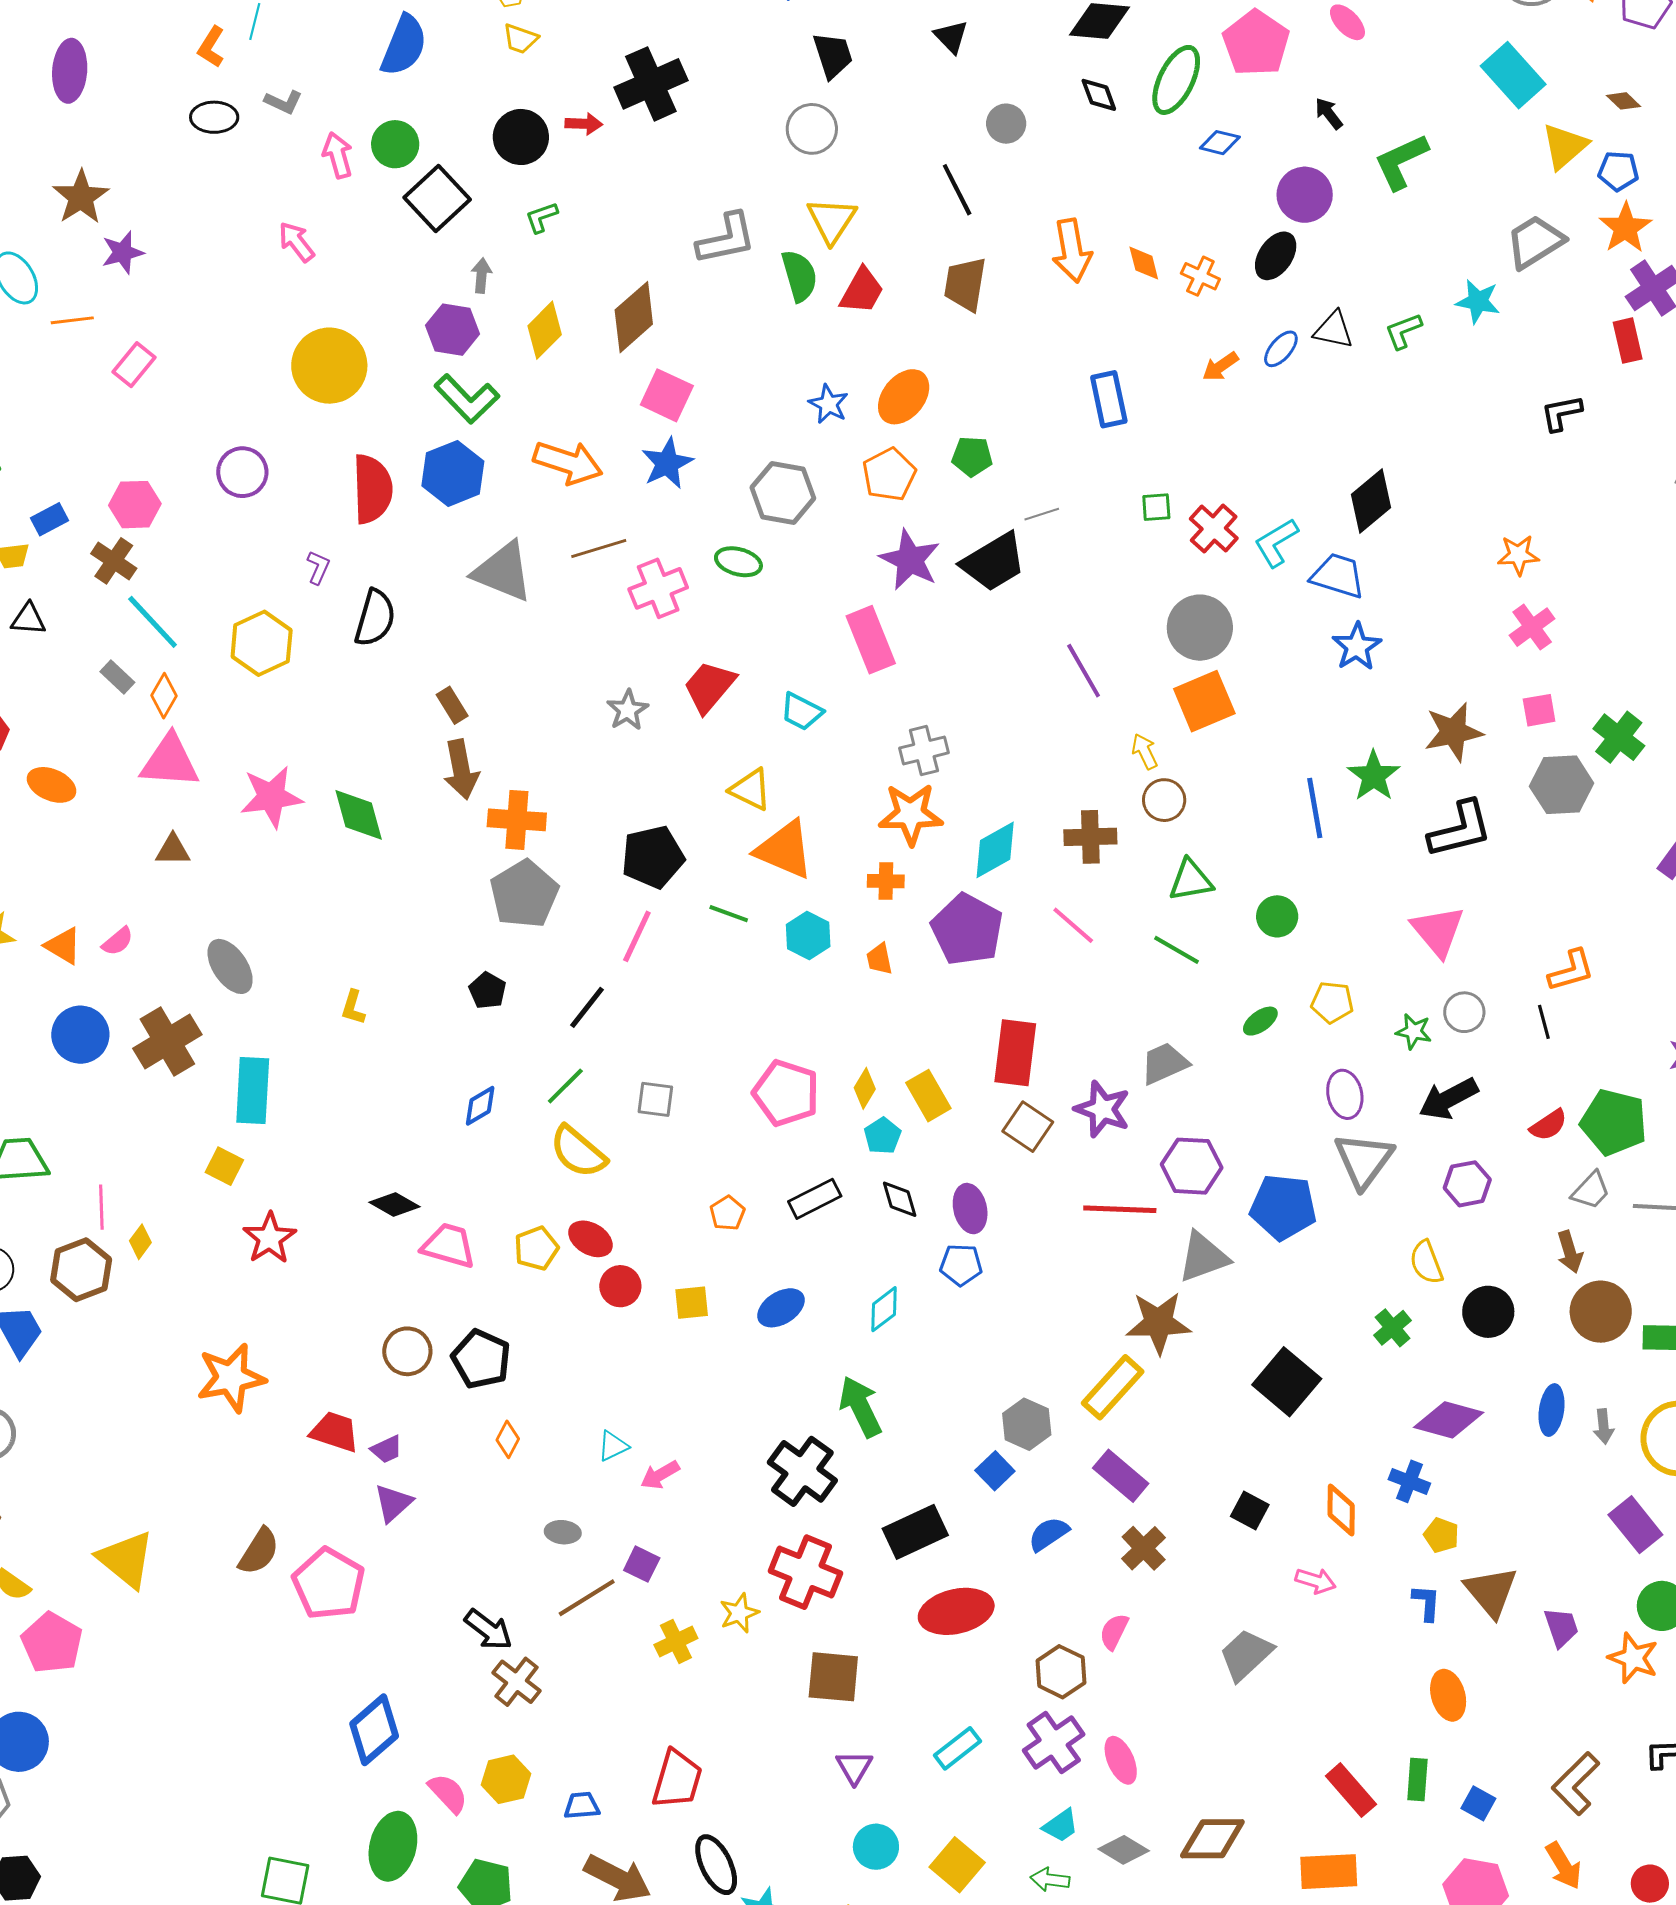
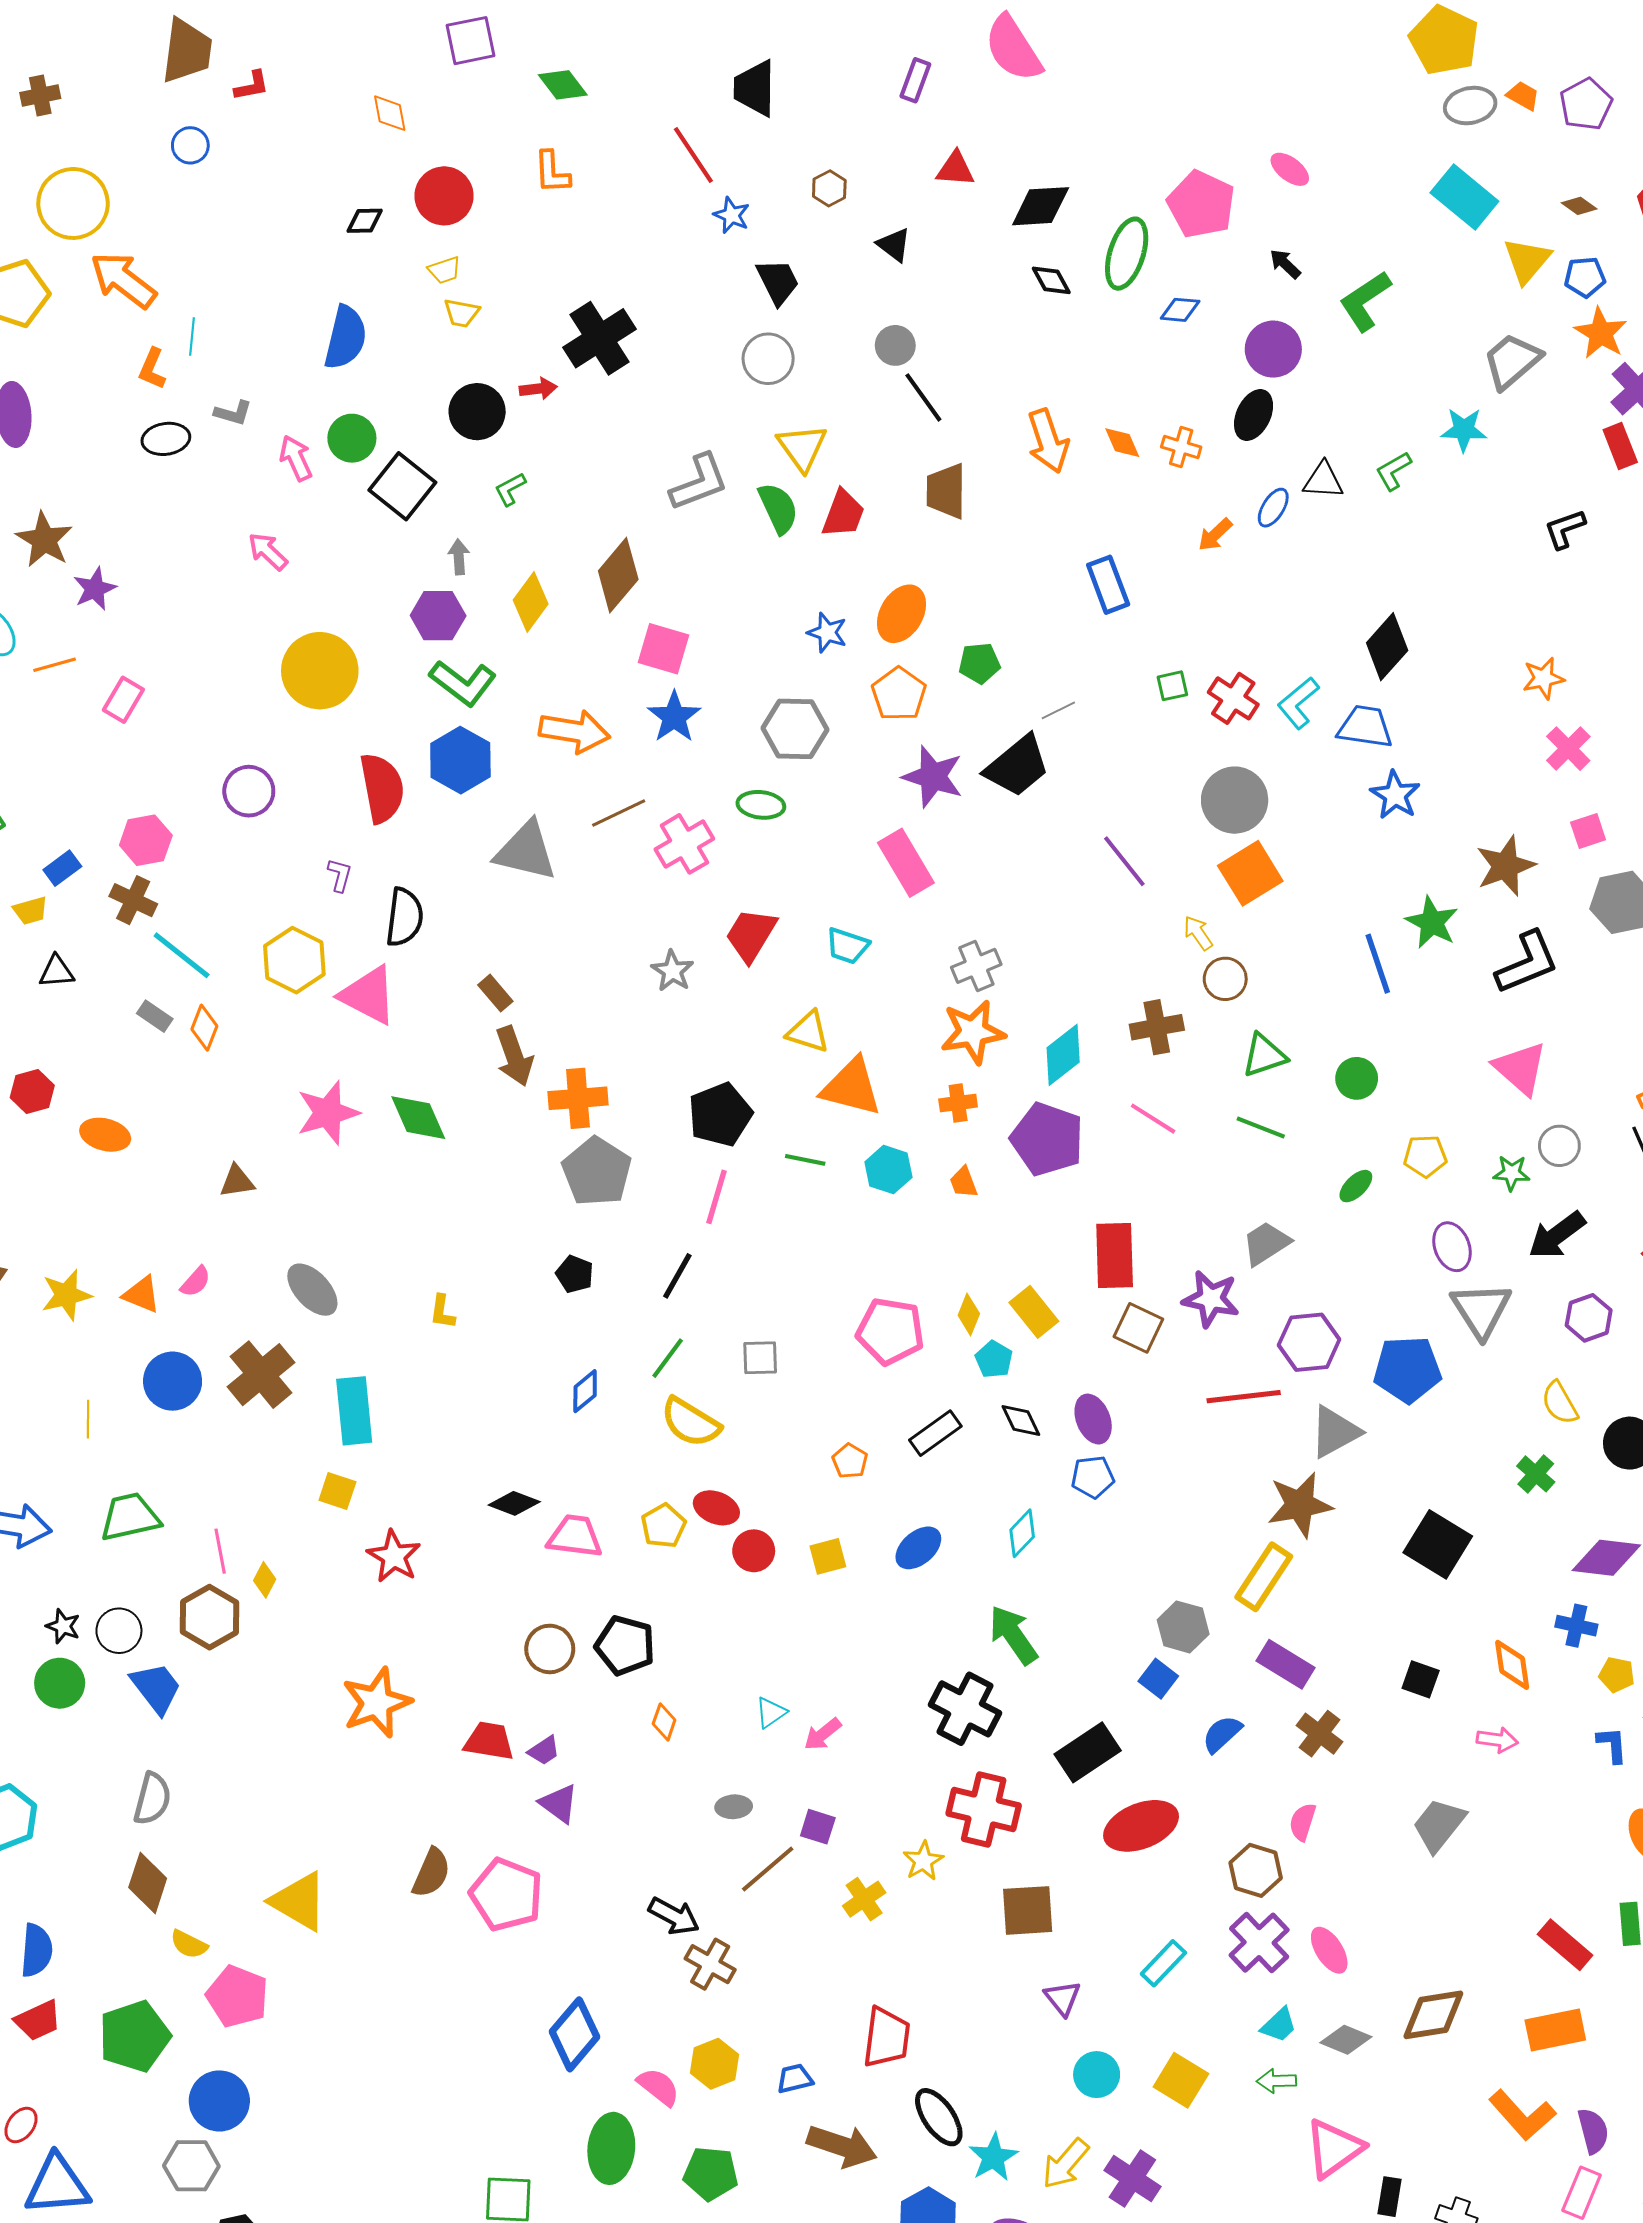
gray circle: (1006, 124) -> (895, 345), moved
pink triangle: (170, 761) -> (368, 995), moved, turned 32
purple triangle: (393, 1503) -> (559, 1804), turned -33

